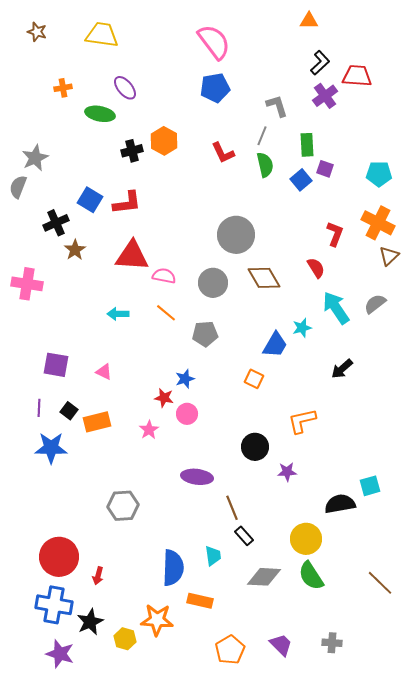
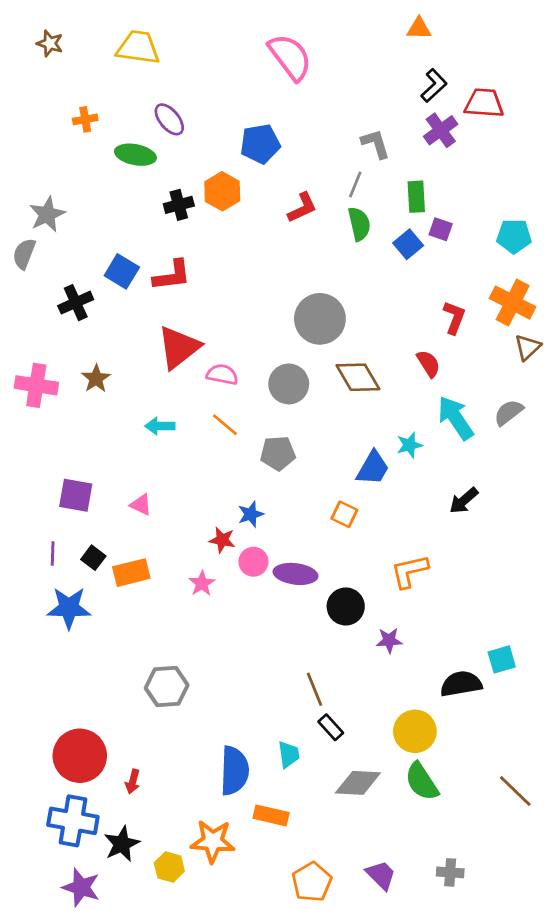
blue pentagon: (215, 88) -> (260, 144), moved
red L-shape: (223, 153) -> (302, 208), turned -90
brown star: (75, 250) -> (96, 379), moved
red triangle: (132, 256) -> (179, 347), turned -42
purple ellipse: (197, 477) -> (295, 574), moved

